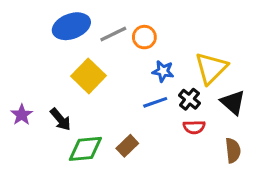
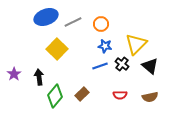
orange circle: (144, 37) -> (101, 24), moved
black arrow: (61, 119) -> (39, 77), turned -147
red semicircle: (194, 127) -> (120, 95), moved
green diamond: (85, 149) -> (55, 96), turned -45
brown semicircle: (233, 150) -> (150, 97), turned 84

